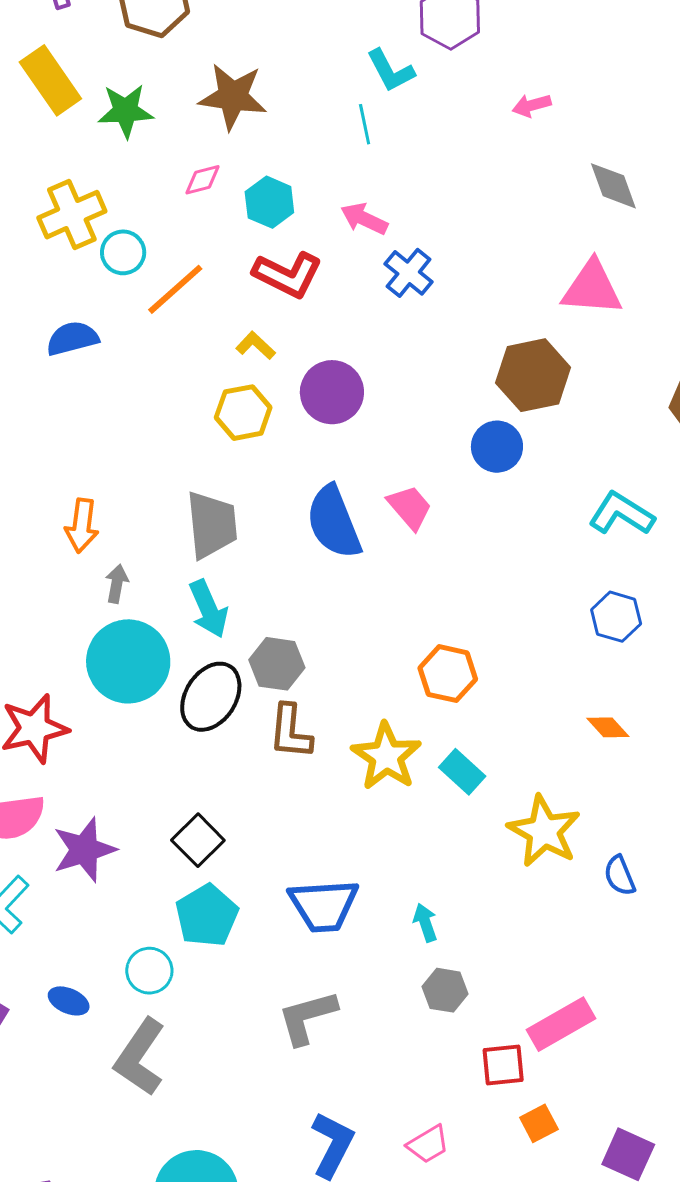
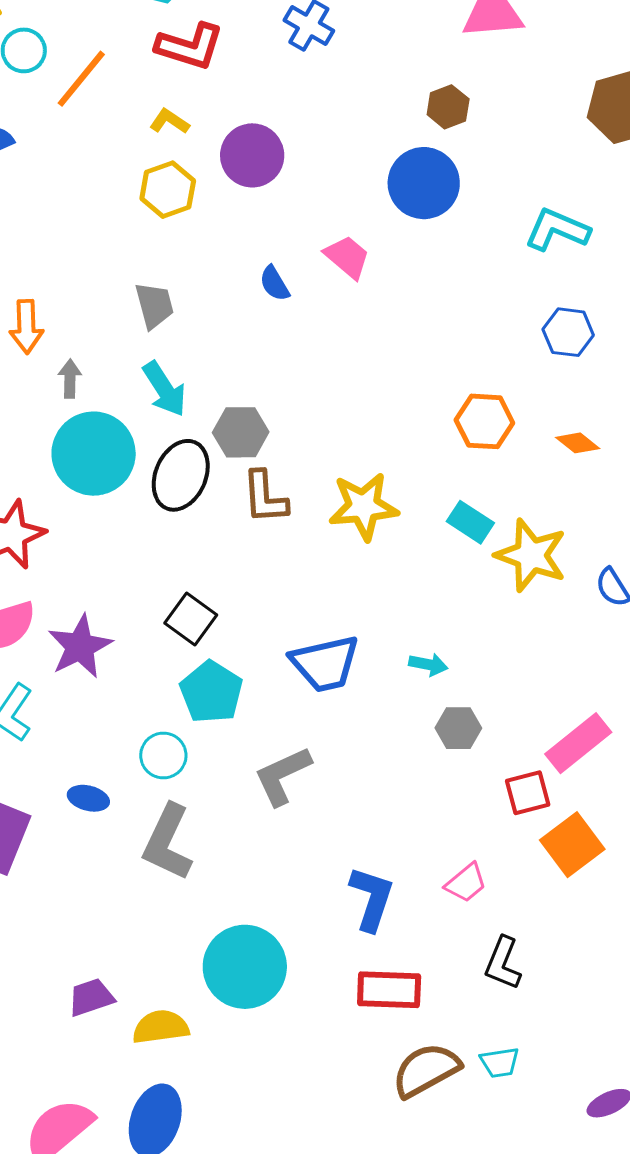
brown hexagon: (533, 375) -> (448, 107), size x0.6
blue circle: (497, 447) -> (424, 183), size x1.4
blue semicircle: (334, 522) -> (274, 284), size x0.5
gray trapezoid: (212, 525) -> (154, 305), size x0.7
orange hexagon: (448, 674) -> (484, 421), moved
yellow star: (386, 756) -> (363, 506), turned -30
cyan rectangle: (462, 772) -> (470, 522), moved
cyan arrow: (425, 923) -> (428, 664), turned 129
gray L-shape: (307, 1017) -> (282, 776), moved
orange square: (539, 1123) -> (572, 845), size x1.6

